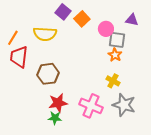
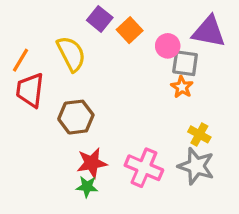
purple triangle: (132, 20) -> (209, 32), size x1.6
yellow semicircle: (45, 34) -> (71, 54), turned -120
yellow cross: (113, 81) -> (199, 134), moved

